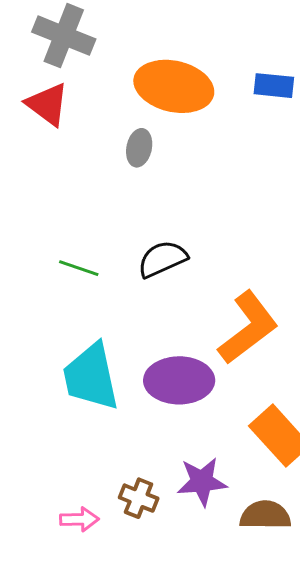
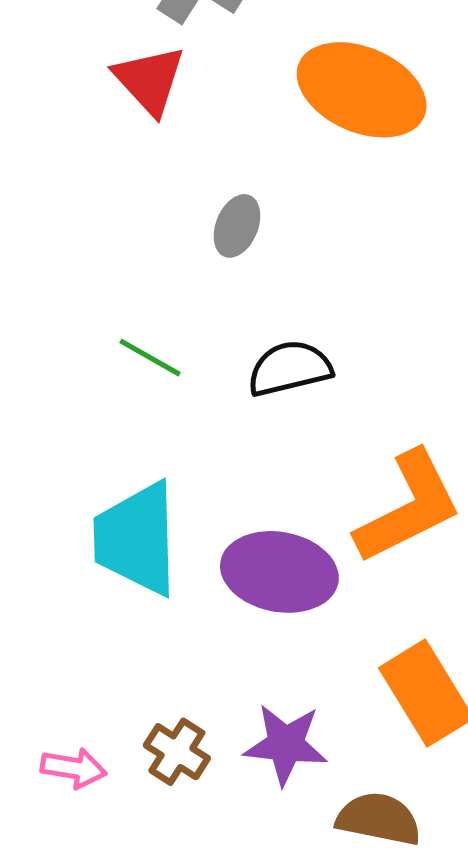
gray ellipse: (139, 148) -> (237, 226), moved

